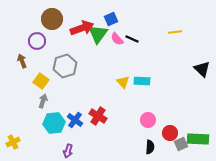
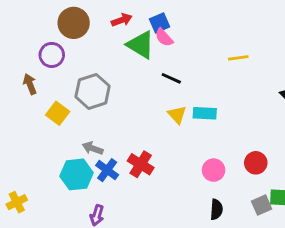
red arrow: (82, 28) -> (122, 20), moved, size x0.6
yellow line: (175, 32) -> (238, 58), moved
green triangle: (98, 34) -> (141, 45), turned -35
pink semicircle: (117, 39) -> (164, 37), moved
black line: (132, 39) -> (171, 78), moved
gray arrow: (43, 101) -> (93, 148), moved, turned -88
red circle: (170, 133) -> (256, 163), moved

